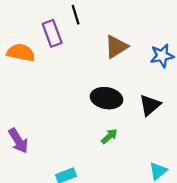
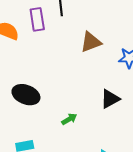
black ellipse: (106, 98) -> (26, 95), moved

